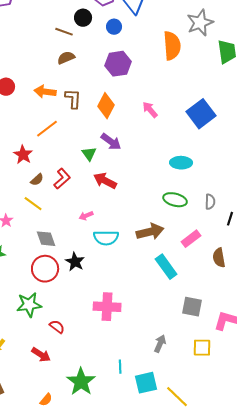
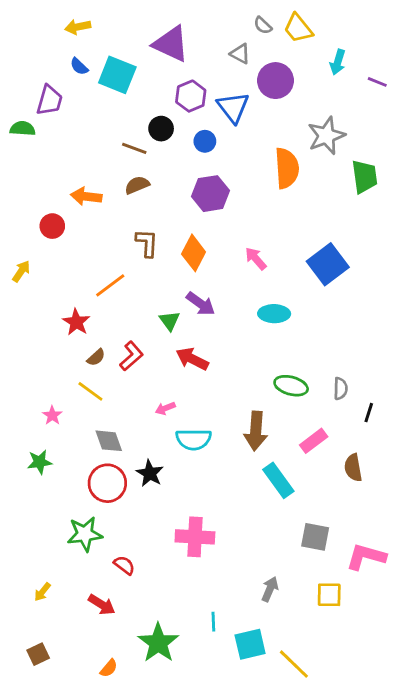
orange arrow: (45, 92) -> (86, 196), moved
cyan ellipse: (181, 163) -> (274, 314), moved
brown arrow: (150, 232) -> (256, 431), turned 108

